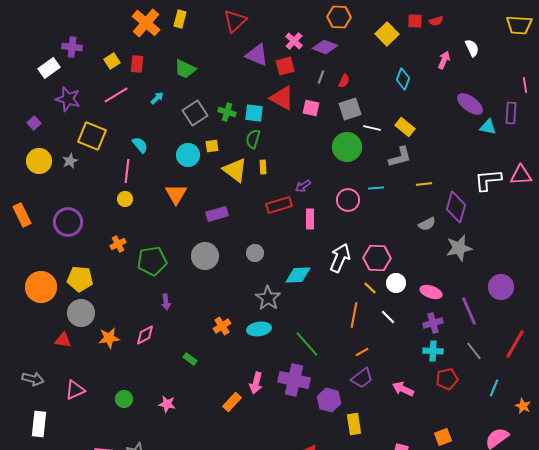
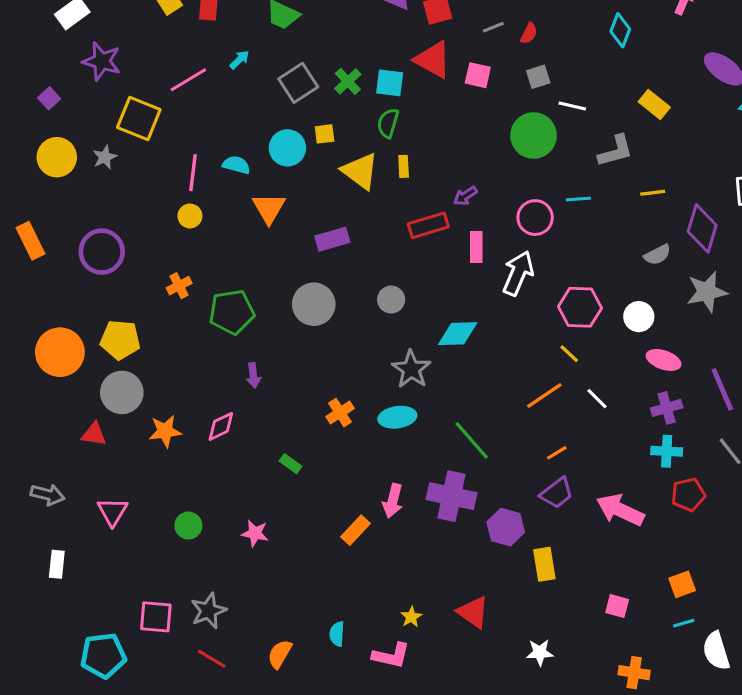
gray line: (321, 77) -> (493, 27), turned 48
pink line: (116, 95) -> (188, 80), moved
gray square: (350, 109) -> (538, 77), size x0.7
green cross: (227, 112) -> (348, 81), turned 30
yellow rectangle: (405, 127) -> (654, 105), moved
cyan semicircle: (140, 145) -> (236, 165), moved, turned -36
white arrow: (340, 258) -> (518, 273), moved
white circle: (396, 283) -> (639, 317), moved
orange line: (354, 315) -> (544, 396), turned 45
pink arrow: (403, 389) -> (620, 510), size x1.4
pink triangle: (75, 390) -> (113, 512), turned -35
white rectangle: (39, 424) -> (57, 564), size x0.7

